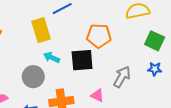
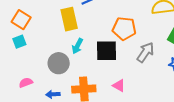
cyan arrow: (52, 57) -> (77, 46), turned -91
gray arrow: (122, 77) -> (145, 52), moved

